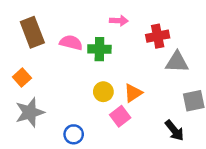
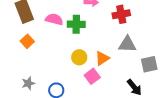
gray triangle: (177, 62) -> (127, 44), moved
orange square: (22, 77) -> (27, 41), moved
gray star: (30, 112) -> (28, 83), moved, size x0.6

